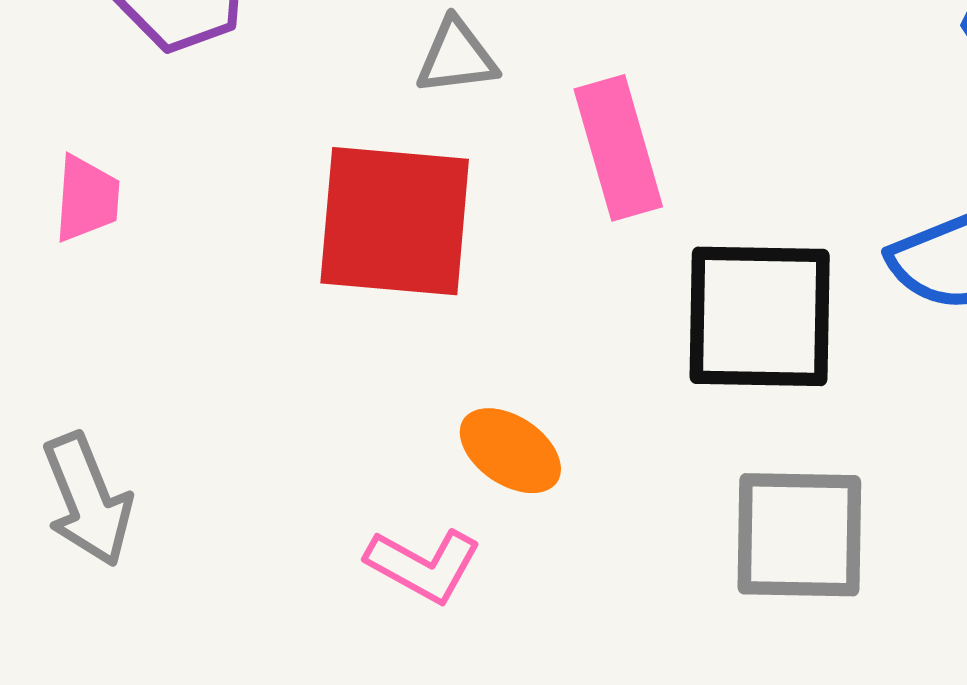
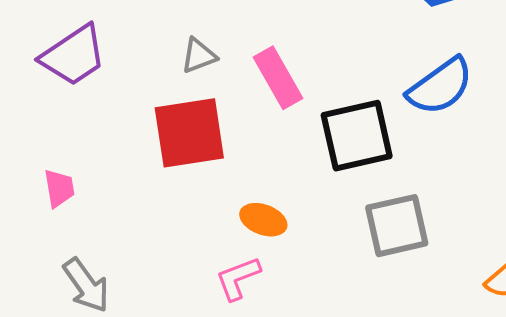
pink trapezoid: (87, 199) -> (59, 188), moved
pink L-shape: (423, 565) -> (238, 278), turned 144

